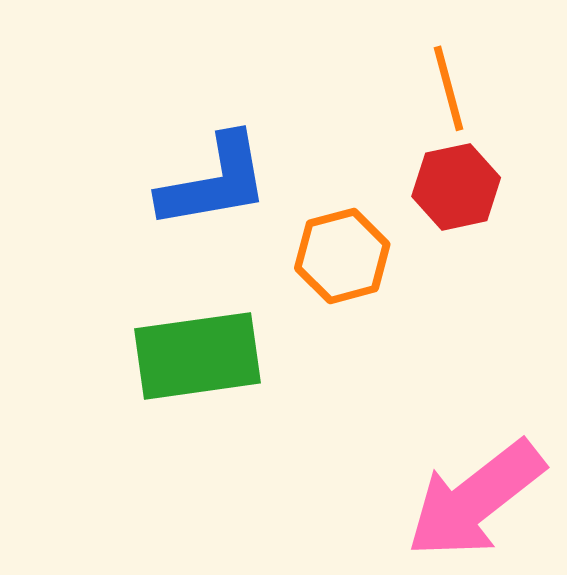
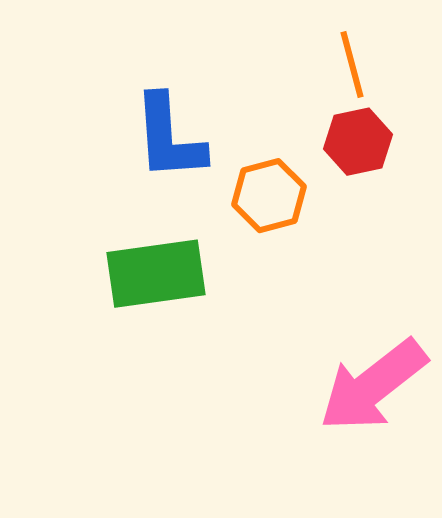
blue L-shape: (214, 182) -> (169, 138), turned 96

